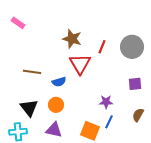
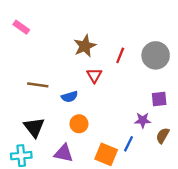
brown star: (72, 39) -> (85, 46), turned 30
red triangle: (80, 64) -> (94, 75), size x0.6
purple star: (106, 102) -> (143, 120), moved
orange circle: (56, 105) -> (79, 124), moved

